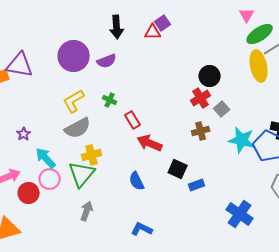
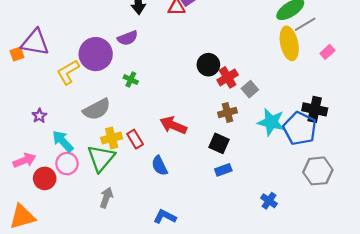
purple circle: (74, 56) -> (96, 54), moved
black circle: (210, 76) -> (208, 65), moved
yellow L-shape: (74, 101) -> (68, 72), moved
red rectangle: (133, 120) -> (135, 139), moved
black square: (178, 169) -> (219, 143), moved
blue cross: (240, 214) -> (269, 201), size x0.6

